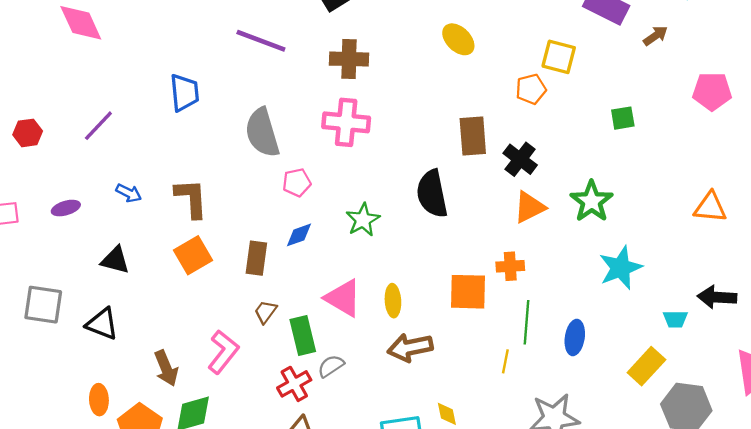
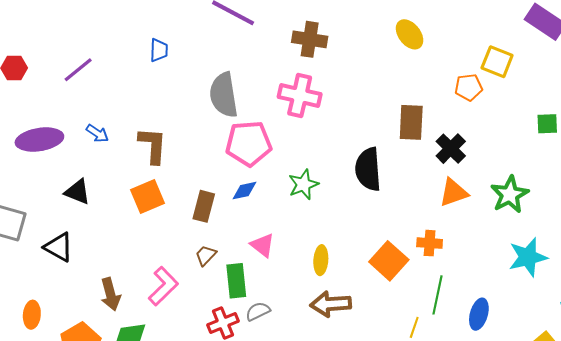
blue trapezoid: (184, 93) -> (159, 50), size x0.7
pink pentagon: (297, 183) -> (249, 143), size x1.8
purple ellipse: (66, 208) -> (39, 140), size x1.8
orange square: (468, 292) -> (389, 261), turned 33
pink triangle: (343, 298) -> (263, 245), moved, size x0.7
orange ellipse: (99, 400) -> (32, 315), moved

